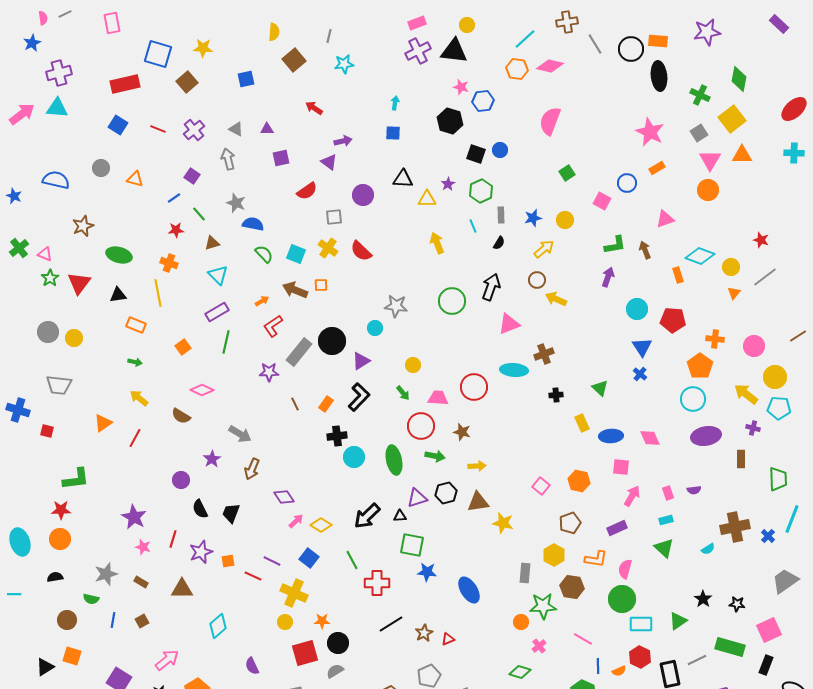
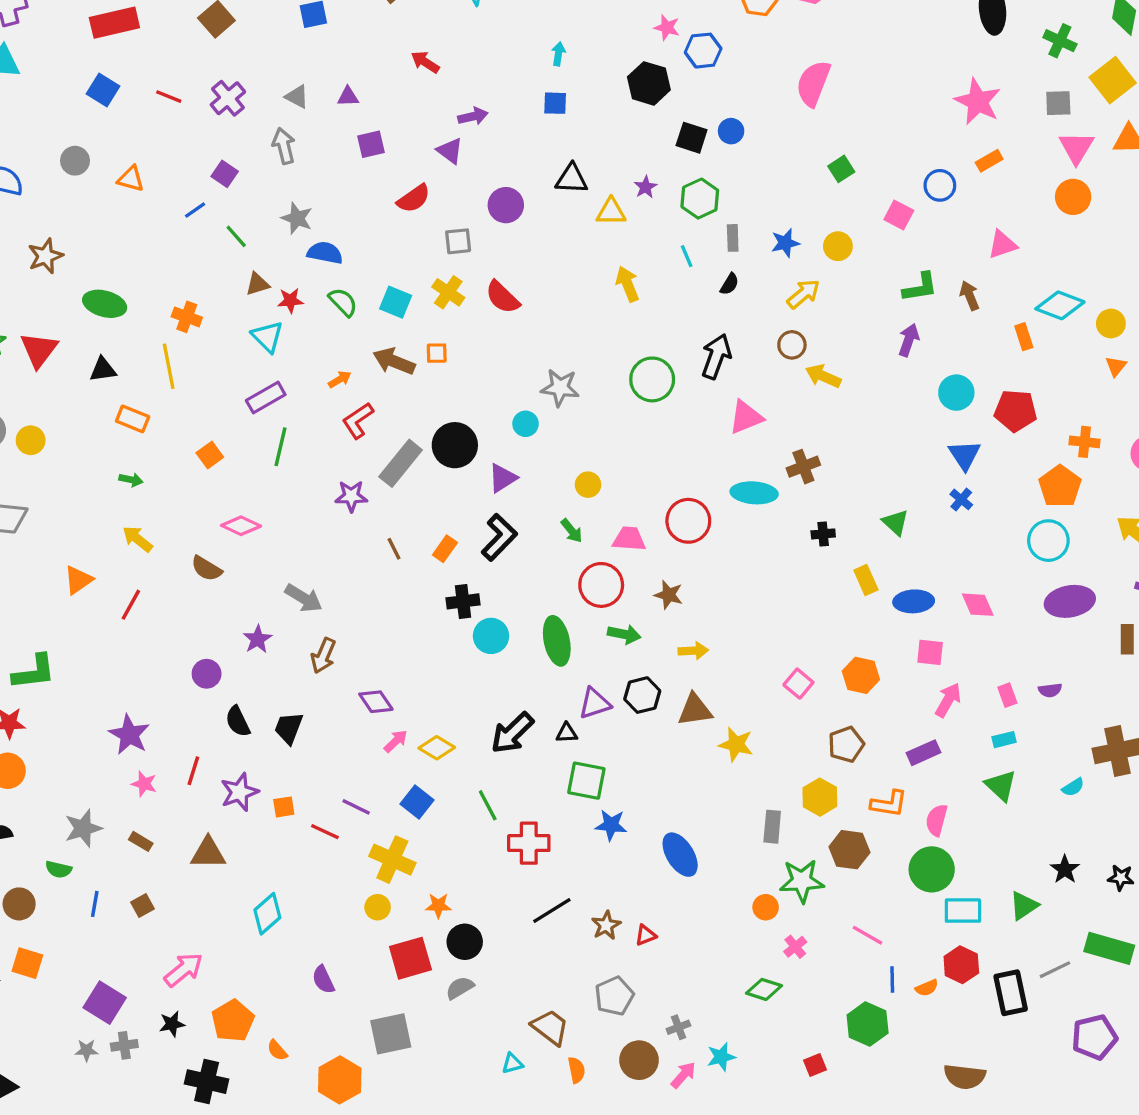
gray square: (699, 133) -> (1058, 103), turned 30
red star: (176, 230) -> (290, 300), moved

